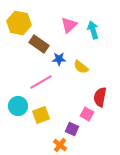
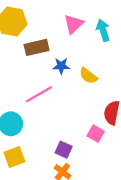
brown rectangle: (39, 44) -> (37, 47), turned -48
yellow square: (41, 115) -> (14, 157), moved
purple square: (72, 129) -> (64, 150), moved

